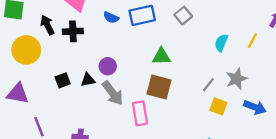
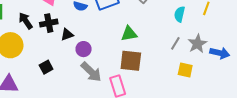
black triangle: (88, 80) -> (67, 35), moved
gray line: (208, 85) -> (175, 43), moved
blue arrow: (255, 107) -> (220, 53), moved

